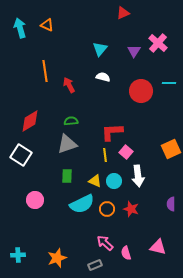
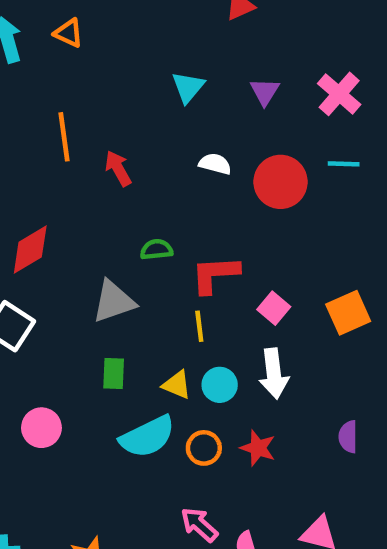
pink cross: (158, 43) -> (339, 94), moved
white semicircle: (103, 77) -> (215, 164), moved
green semicircle: (71, 121) -> (156, 250), moved
pink square: (126, 152) -> (274, 308), moved

